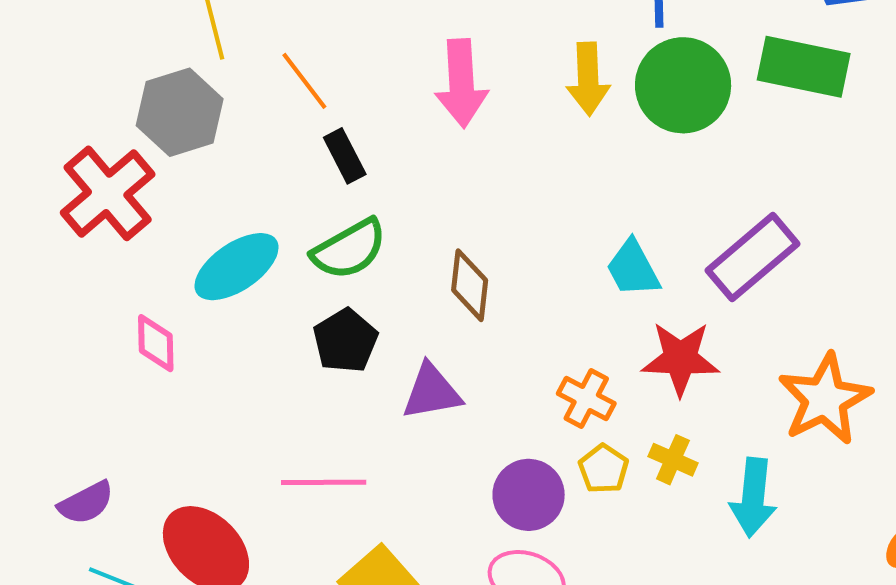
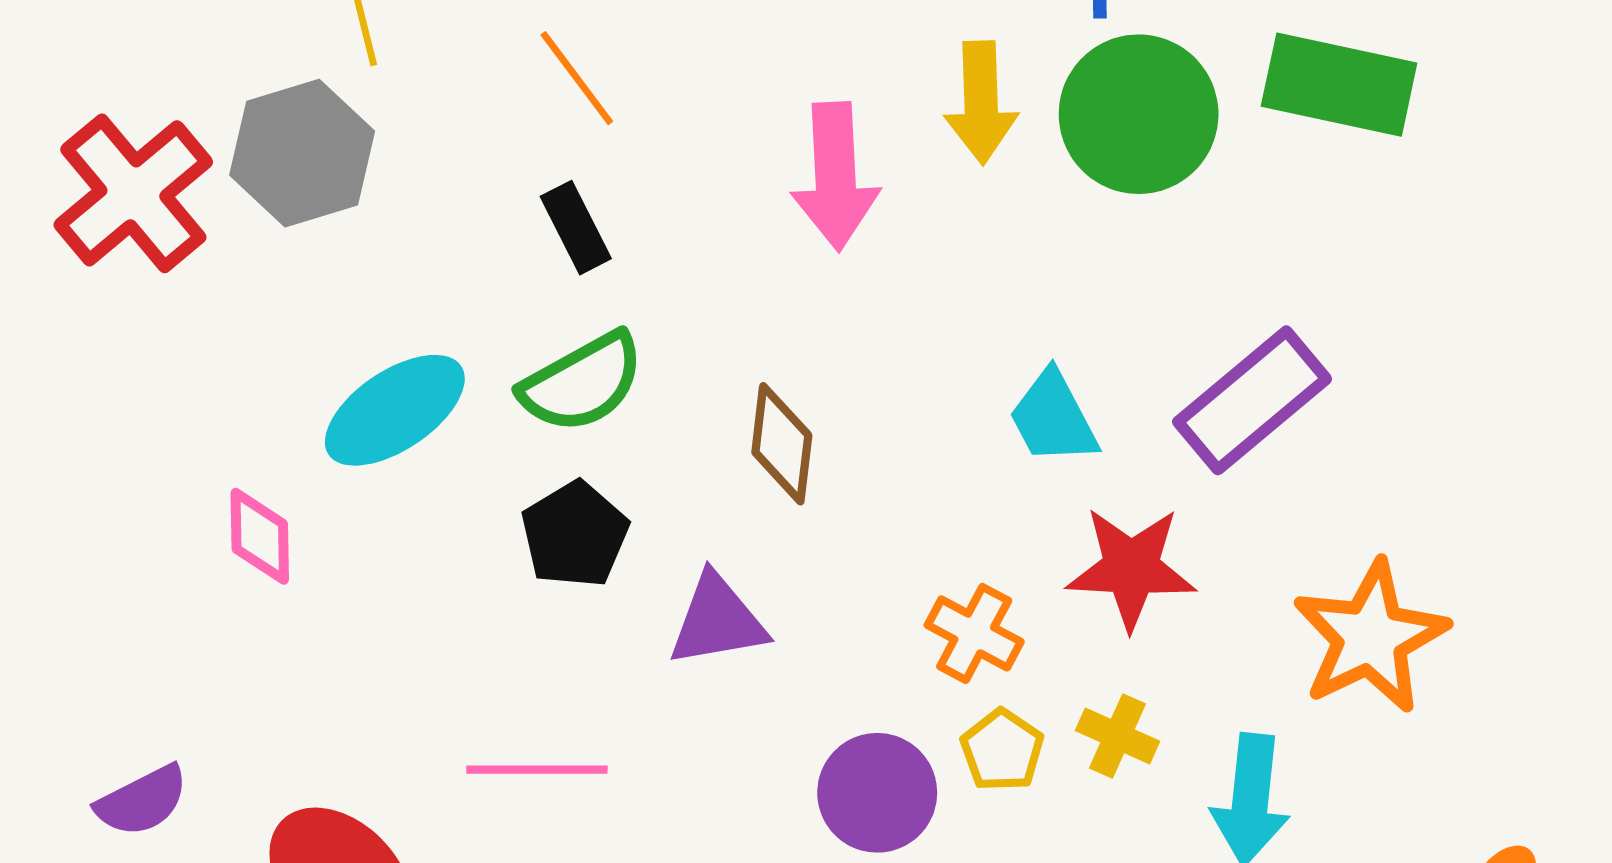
orange line: (304, 81) -> (577, 78), moved
pink arrow: (461, 83) -> (835, 176), moved
red cross: (108, 193) -> (133, 193), moved

